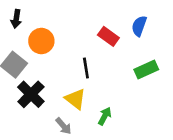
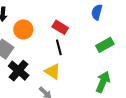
red rectangle: (108, 36) -> (60, 27), moved
green arrow: (105, 116) -> (103, 82), moved, size x1.5

